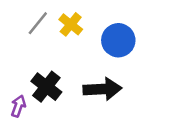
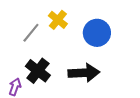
gray line: (38, 23) -> (31, 33), moved

